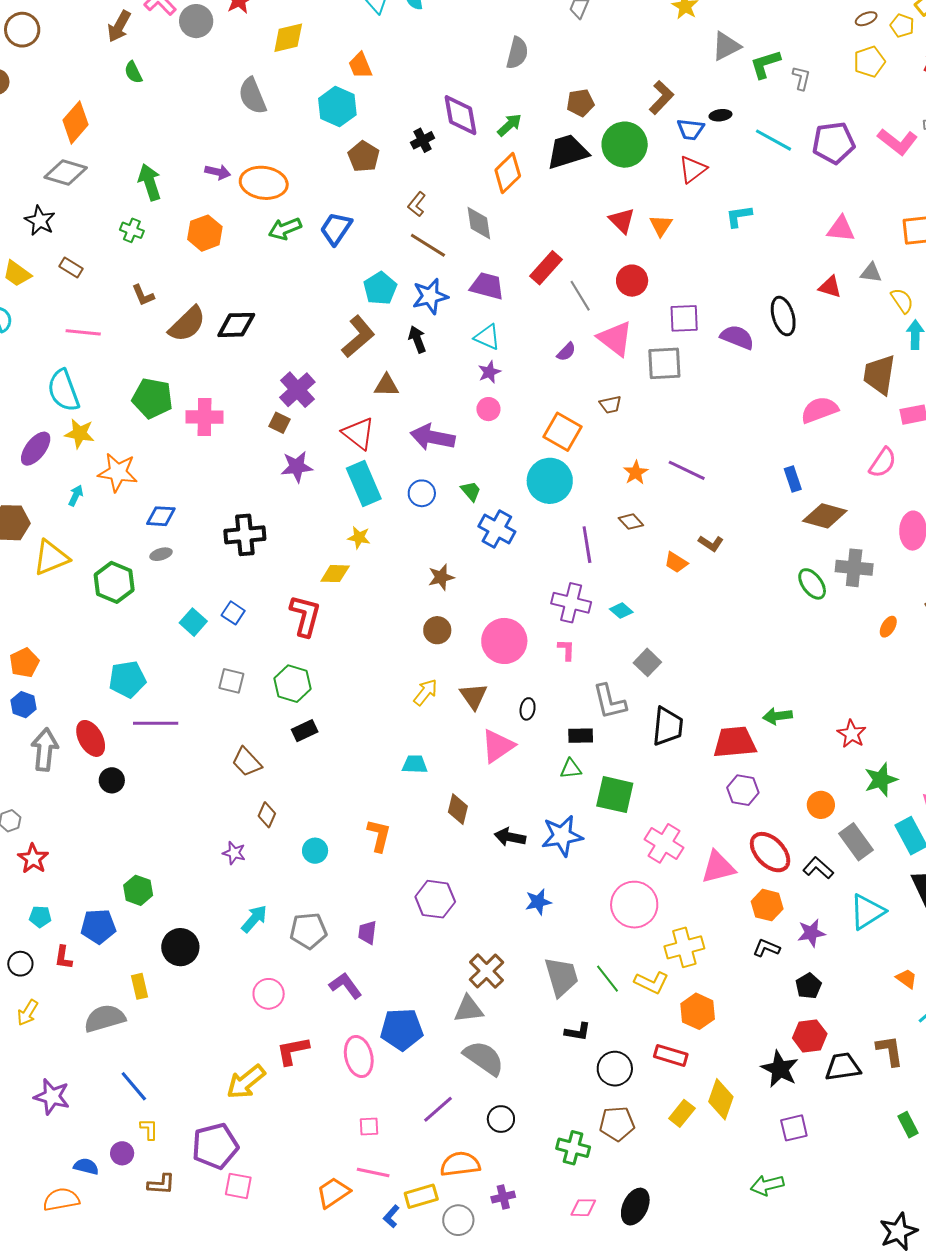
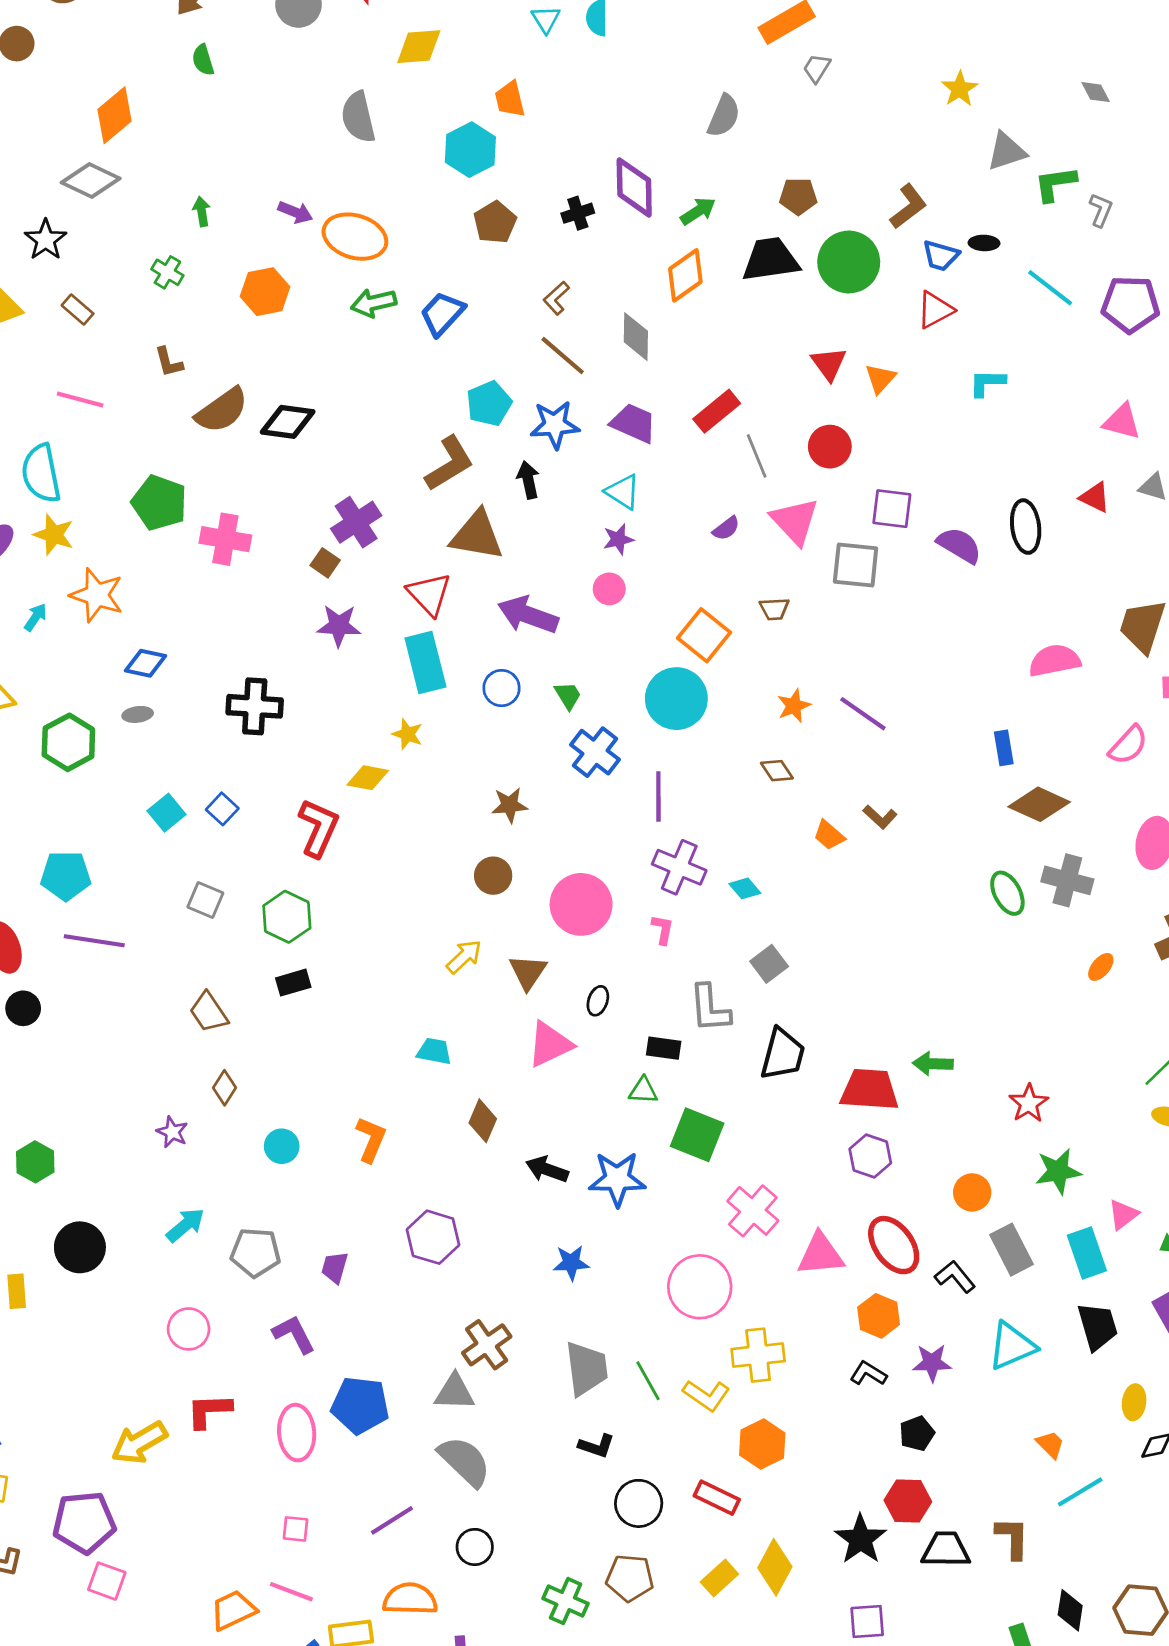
green arrow: (150, 182) -> (202, 211), size x0.6
brown triangle: (386, 385) -> (477, 535), size x1.6
purple line: (587, 545) -> (658, 796), moved

